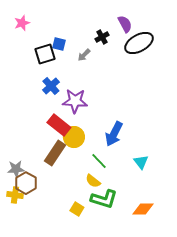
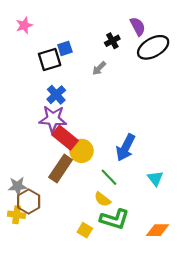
blue square: (59, 44) -> (65, 48), turned -32
gray arrow: (84, 55) -> (99, 68), moved
purple star: (75, 101) -> (53, 119), moved

